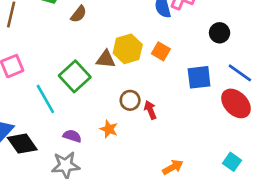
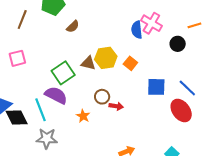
black circle: (220, 33) -> (178, 44), moved
cyan line: (45, 99) -> (40, 110), moved
red arrow: (150, 110) -> (116, 106), turned 112
purple semicircle: (72, 136) -> (56, 95), moved, size x1.6

